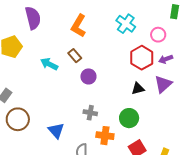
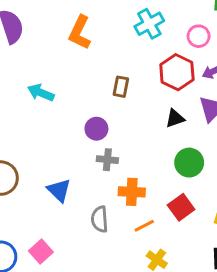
cyan cross: (126, 24) -> (149, 24), turned 30
brown rectangle: (75, 56) -> (121, 87), moved, turned 56
purple circle: (88, 76) -> (96, 129), moved
green circle: (129, 118) -> (189, 163), moved

